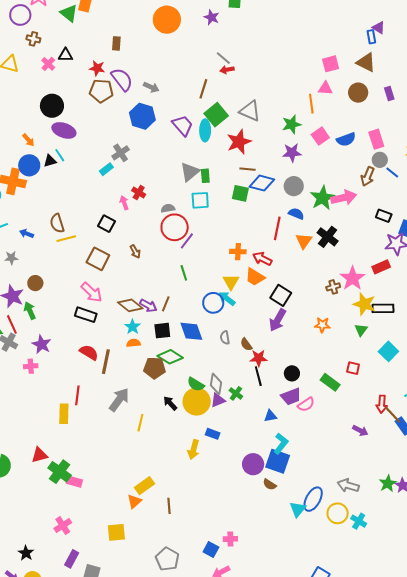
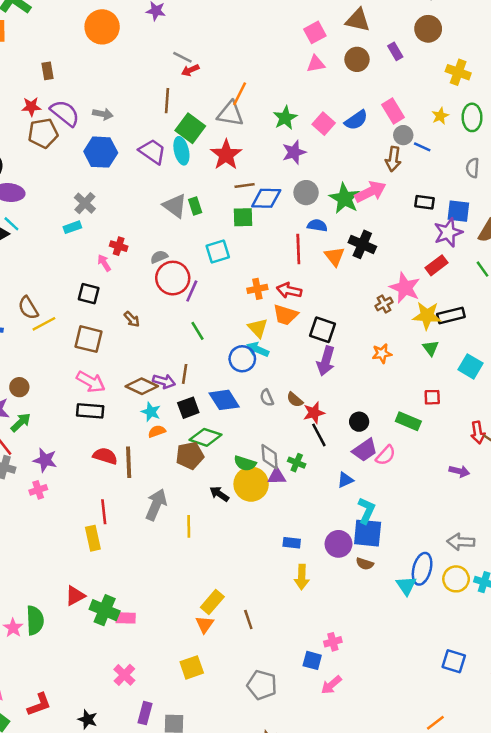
orange line: (311, 104) -> (240, 94), moved, turned 48
cyan rectangle: (106, 169) -> (72, 227), turned 32
gray triangle: (190, 172) -> (175, 206), turned -30
cyan square: (200, 200) -> (218, 252), moved
green arrow: (30, 311) -> (21, 422), turned 84
purple triangle: (218, 400) -> (277, 476), turned 35
blue rectangle: (213, 434) -> (292, 543), moved
yellow arrow: (193, 450) -> (302, 577), moved

